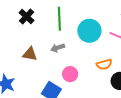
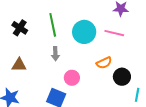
gray arrow: (58, 48) -> (55, 54), turned -64
brown triangle: (30, 54) -> (19, 65), moved

